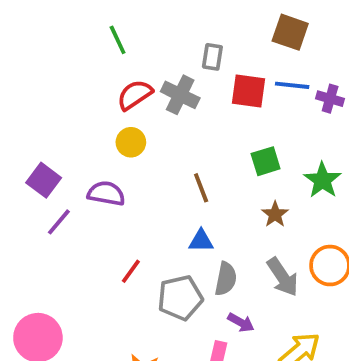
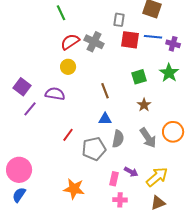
gray rectangle: (212, 57) -> (119, 20), moved
green star: (322, 180) -> (169, 73), moved
purple arrow: (241, 322) -> (131, 172), moved

